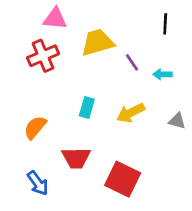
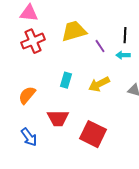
pink triangle: (55, 19) -> (29, 13), moved
black line: (165, 24) -> (125, 35), moved

